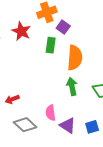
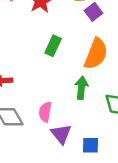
green rectangle: (51, 45) -> (53, 46), moved

